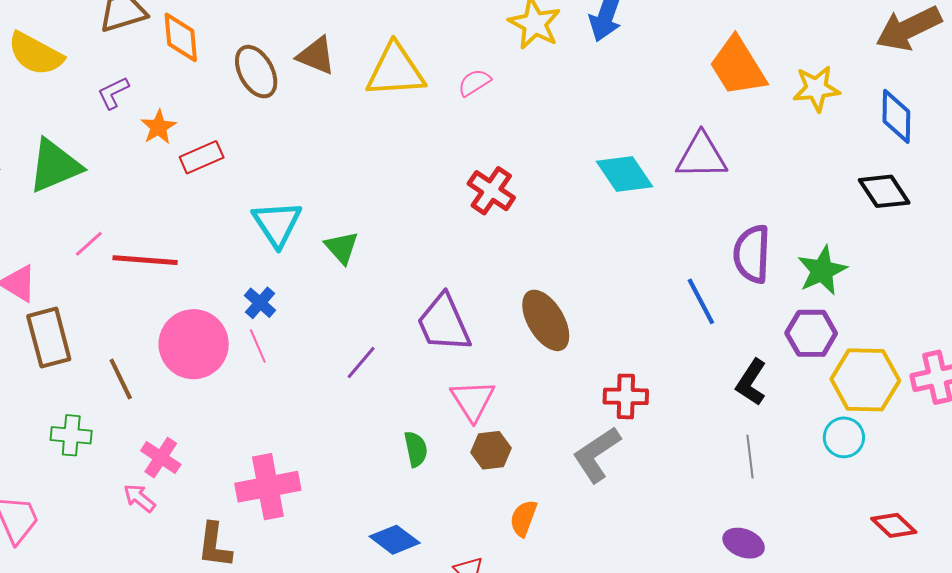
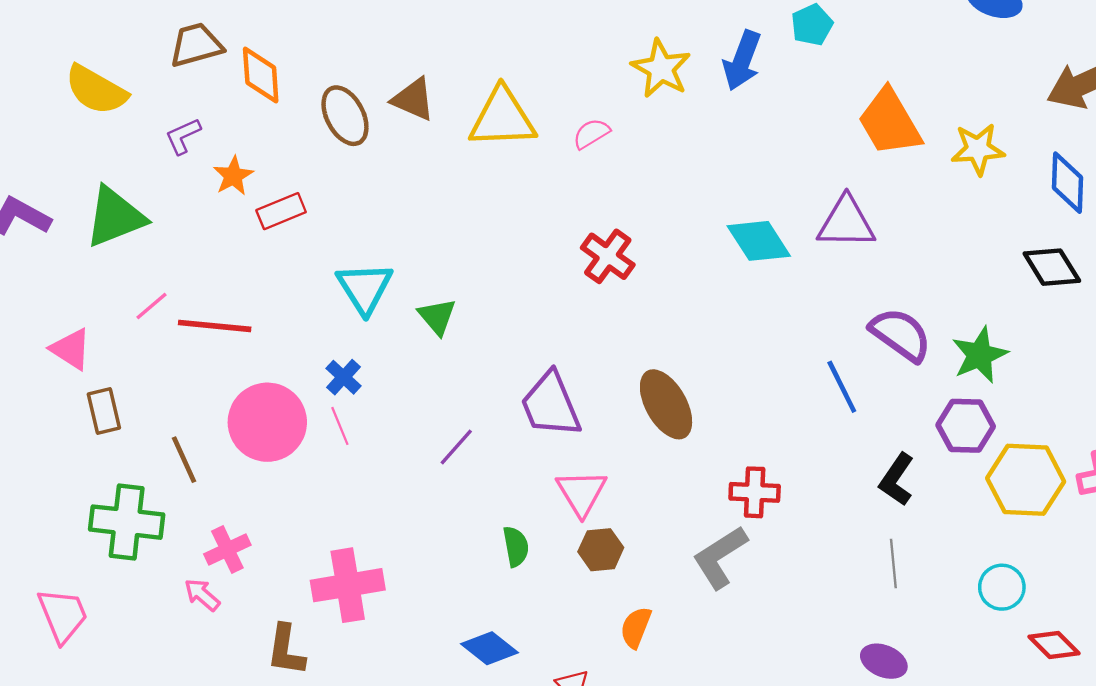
purple semicircle: (752, 254) -> (901, 335), turned 122
brown rectangle: (49, 338) -> (104, 411), size x0.7
green cross: (71, 435) -> (127, 522), size x1.6
cyan circle: (844, 437) -> (1002, 587), moved
pink cross: (161, 458) -> (227, 549), turned 30

